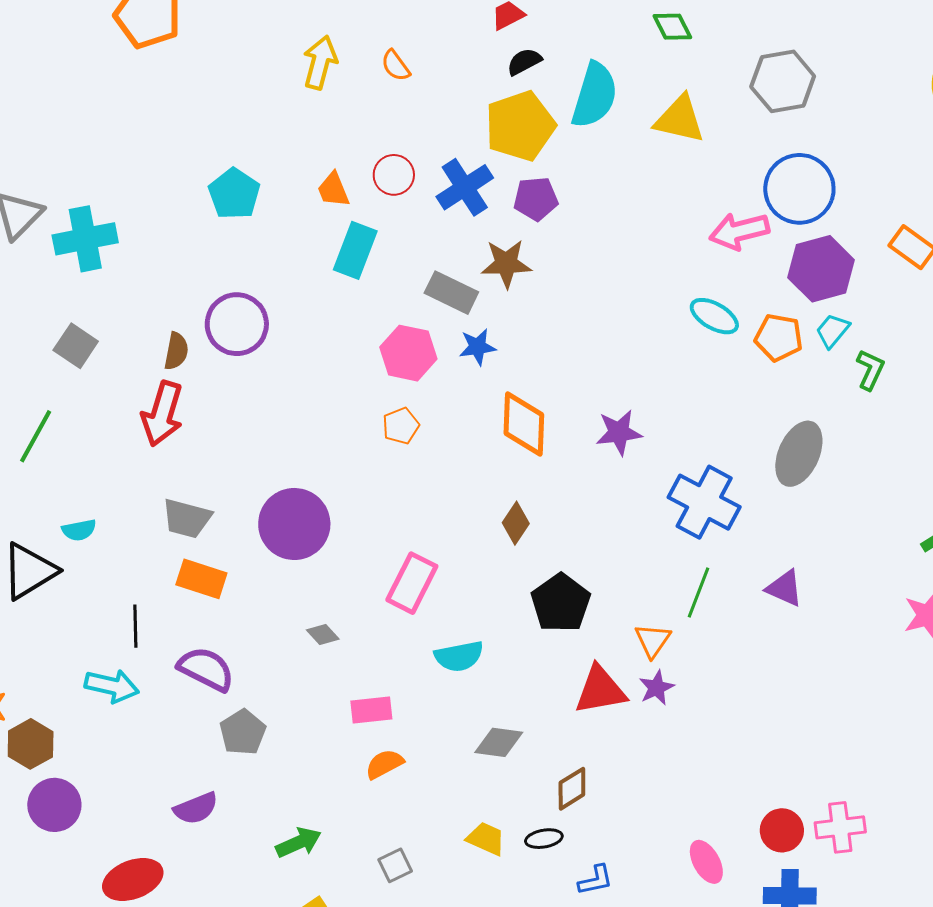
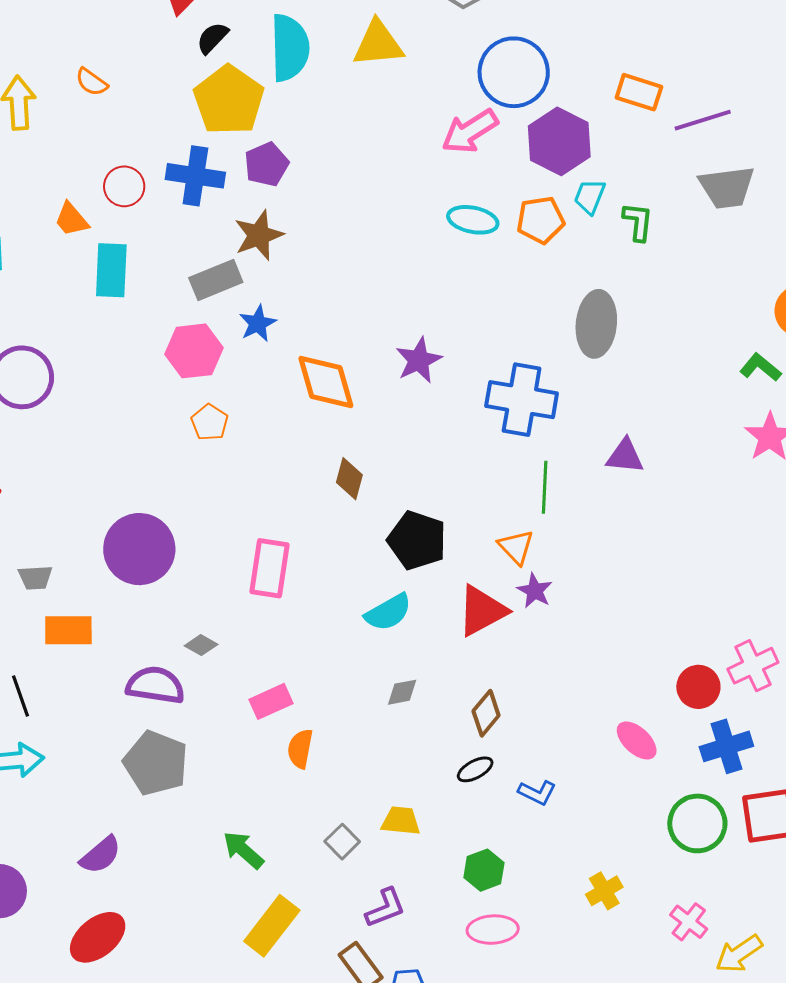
blue cross: (465, 187) -> (195, 176), turned -30
gray rectangle: (451, 293) -> (216, 280), turned -30
gray trapezoid: (187, 518) -> (35, 578), size x0.7
cyan semicircle: (459, 656) -> (388, 612), moved
purple semicircle: (206, 669) -> (155, 685), moved
gray pentagon: (243, 732) -> (156, 763), size x1.4
gray diamond: (499, 742) -> (402, 692), size x0.7
orange semicircle: (384, 764) -> (300, 749), turned -33
purple semicircle: (196, 808) -> (101, 855), moved
yellow trapezoid: (486, 839) -> (401, 821), moved
green arrow: (299, 842) -> (243, 850), turned -96
blue L-shape: (596, 880) -> (537, 793), turned 57

